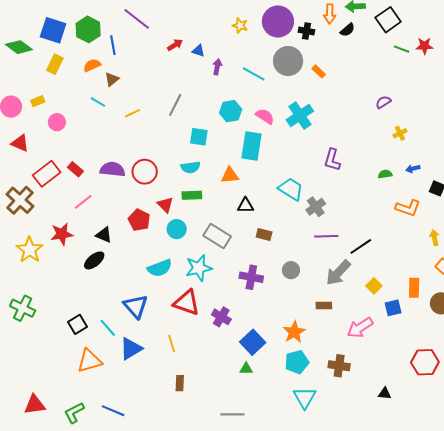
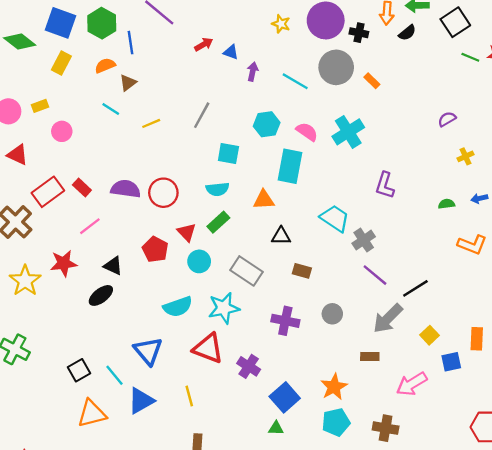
green rectangle: (192, 195) -> (218, 222), turned -42
purple line: (326, 236) -> (375, 275), turned 40

